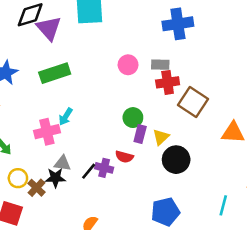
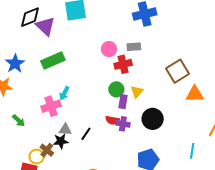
red cross: (168, 82) -> (123, 64), moved
brown square: (193, 102) -> (177, 71), moved, turned 30
yellow triangle: (161, 137) -> (137, 92), moved
purple cross: (104, 168) -> (123, 124), moved
yellow circle: (18, 178) -> (37, 157), moved

